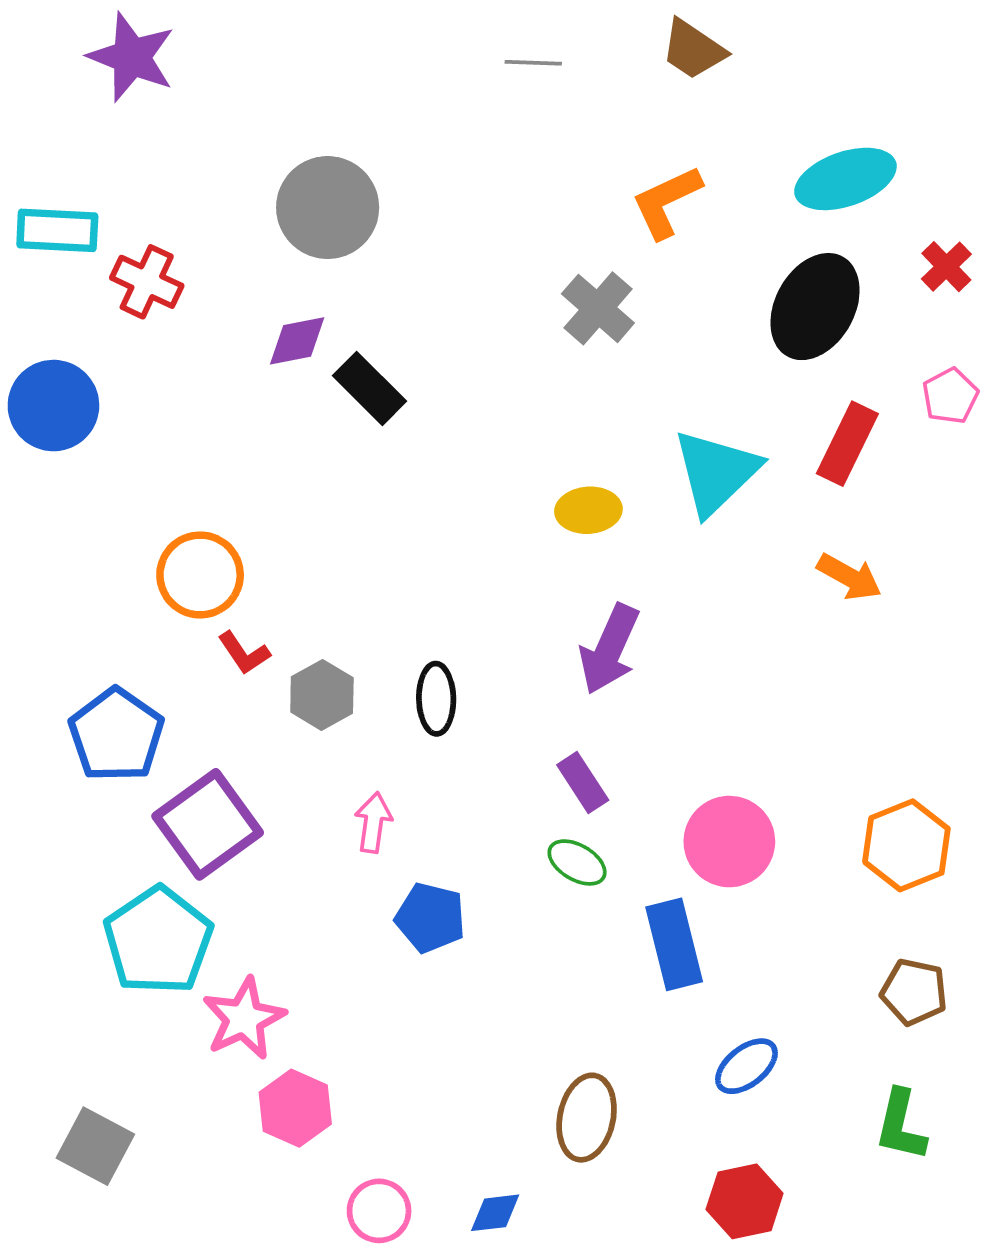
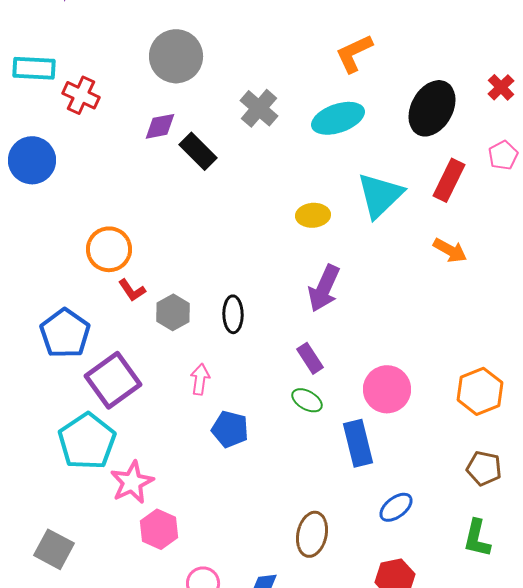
cyan ellipse: (845, 179) -> (338, 118), moved
gray cross: (598, 308) -> (259, 108), moved

